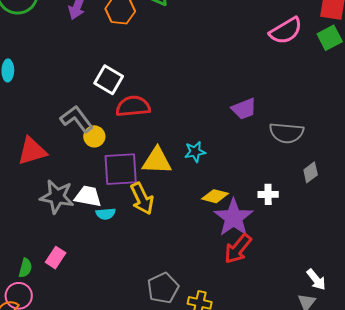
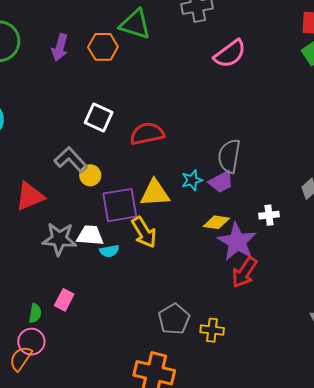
pink semicircle: (286, 31) -> (230, 54), moved
red semicircle: (133, 106) -> (147, 134), moved
purple trapezoid: (244, 109) -> (221, 182), moved
gray semicircle: (286, 133) -> (229, 156), moved, turned 100

